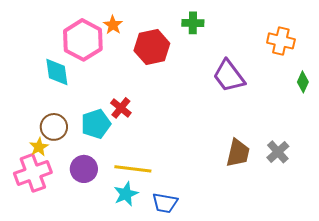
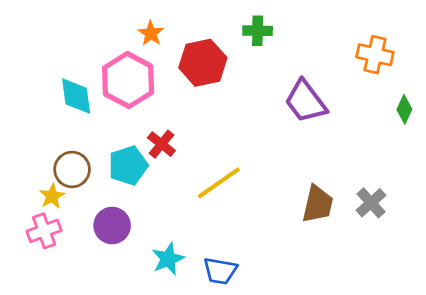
pink hexagon: (83, 40) -> (128, 80), moved
yellow line: (133, 169) -> (219, 183), moved, turned -42
pink cross: (33, 173) -> (44, 231), size x0.7

